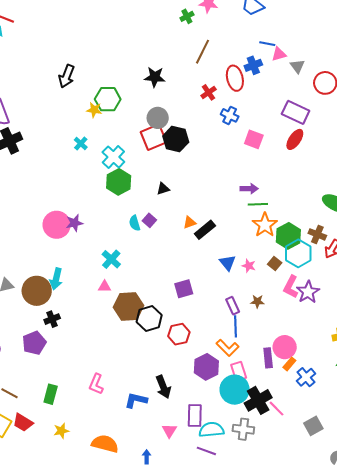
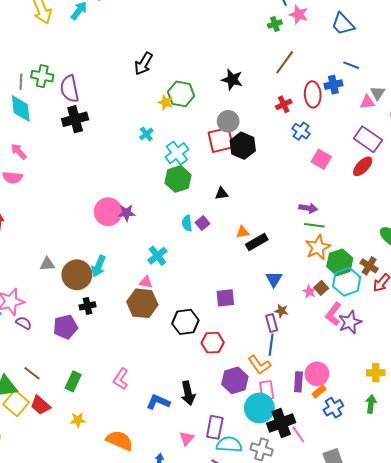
pink triangle: (279, 54) -> (367, 102), moved
pink star: (249, 266) -> (309, 292), moved
brown star: (257, 301) -> (281, 311), moved
brown hexagon: (129, 306) -> (142, 303), moved

